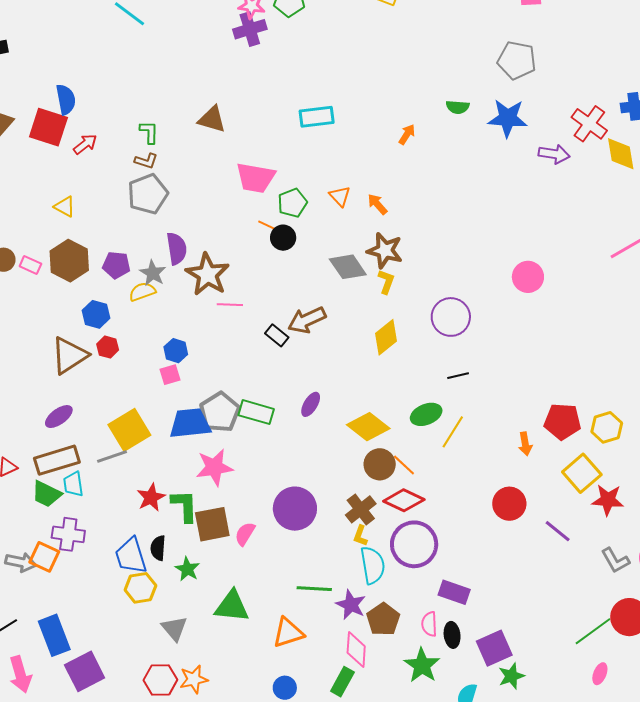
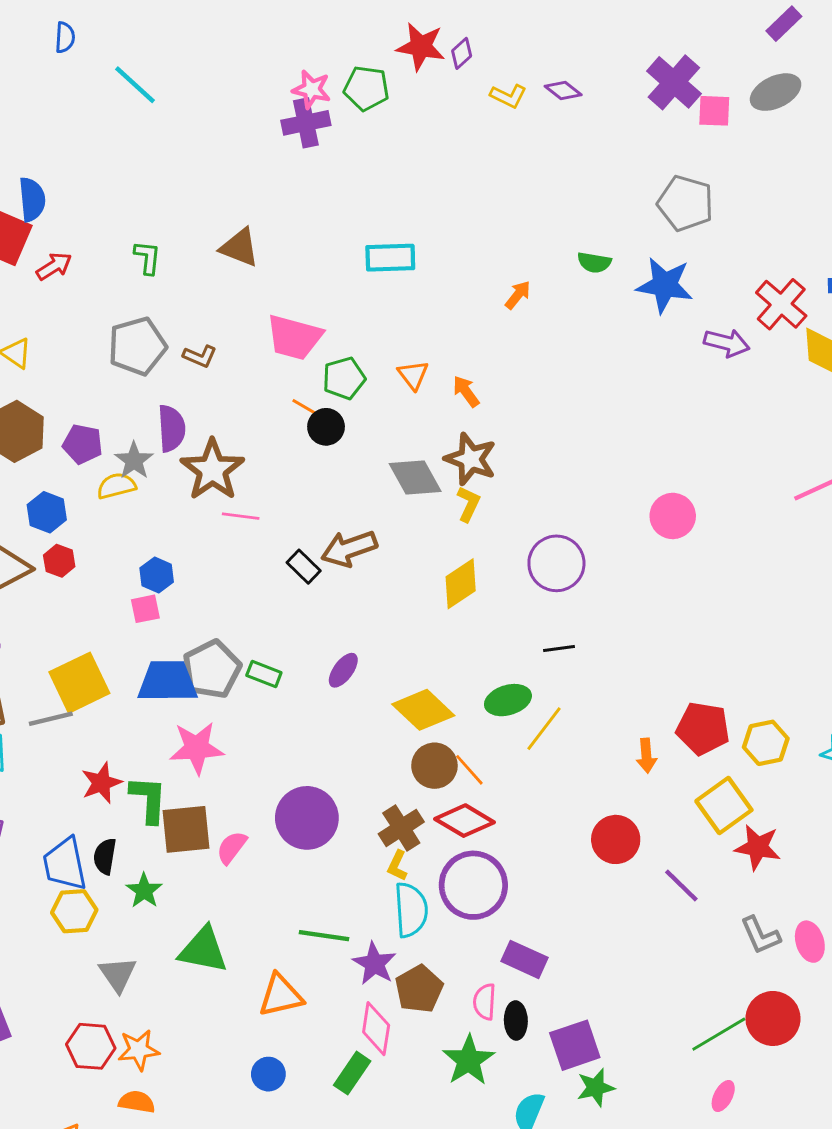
brown L-shape: (146, 161) -> (200, 356), moved
green rectangle: (256, 412) -> (264, 674), size x0.7

